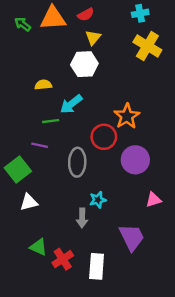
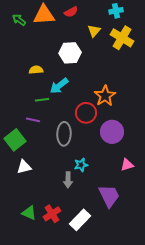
yellow triangle: (93, 38) -> (94, 31), moved
green triangle: (38, 247) -> (29, 213), moved
white rectangle: (97, 266) -> (80, 220), turned 40

